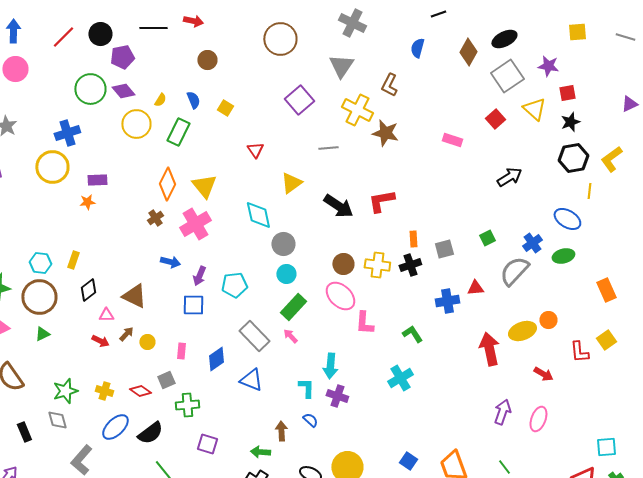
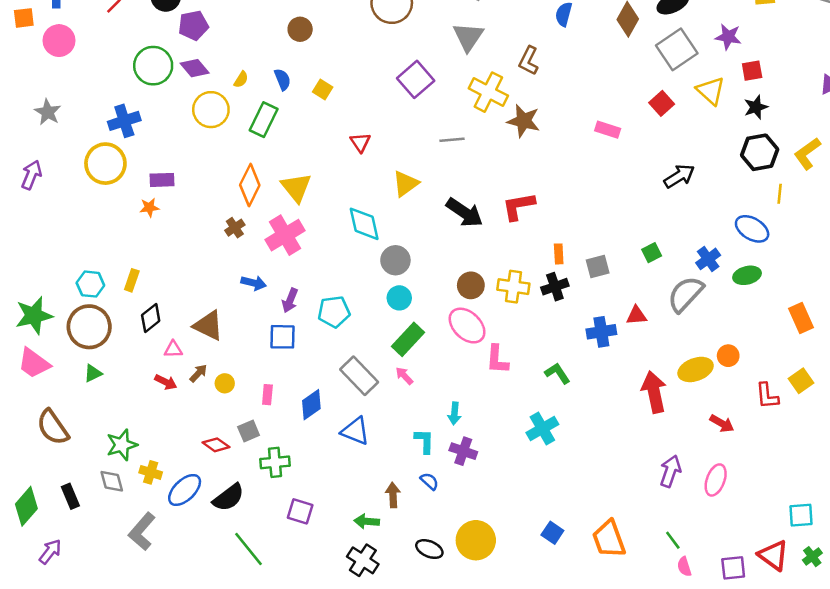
cyan arrow: (330, 366) -> (454, 413), size x0.7
yellow cross: (104, 391) -> (151, 472), moved

